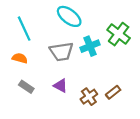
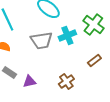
purple triangle: (60, 86) -> (29, 82), moved, turned -40
brown rectangle: (113, 92) -> (94, 60), moved

